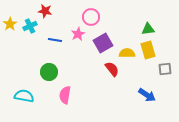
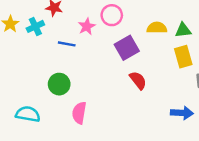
pink star: (78, 34) -> (87, 26), moved
yellow semicircle: (127, 53) -> (157, 28), moved
blue arrow: (147, 95) -> (182, 113), turned -30

